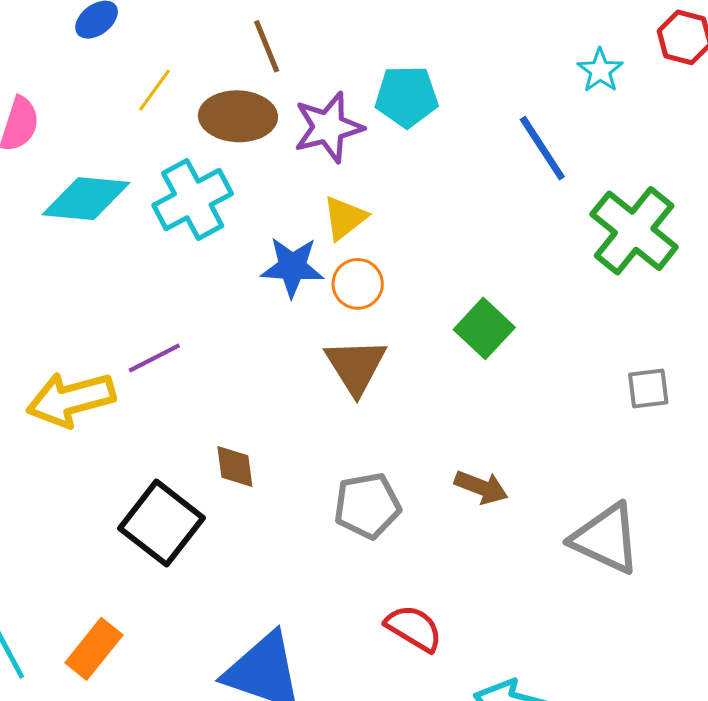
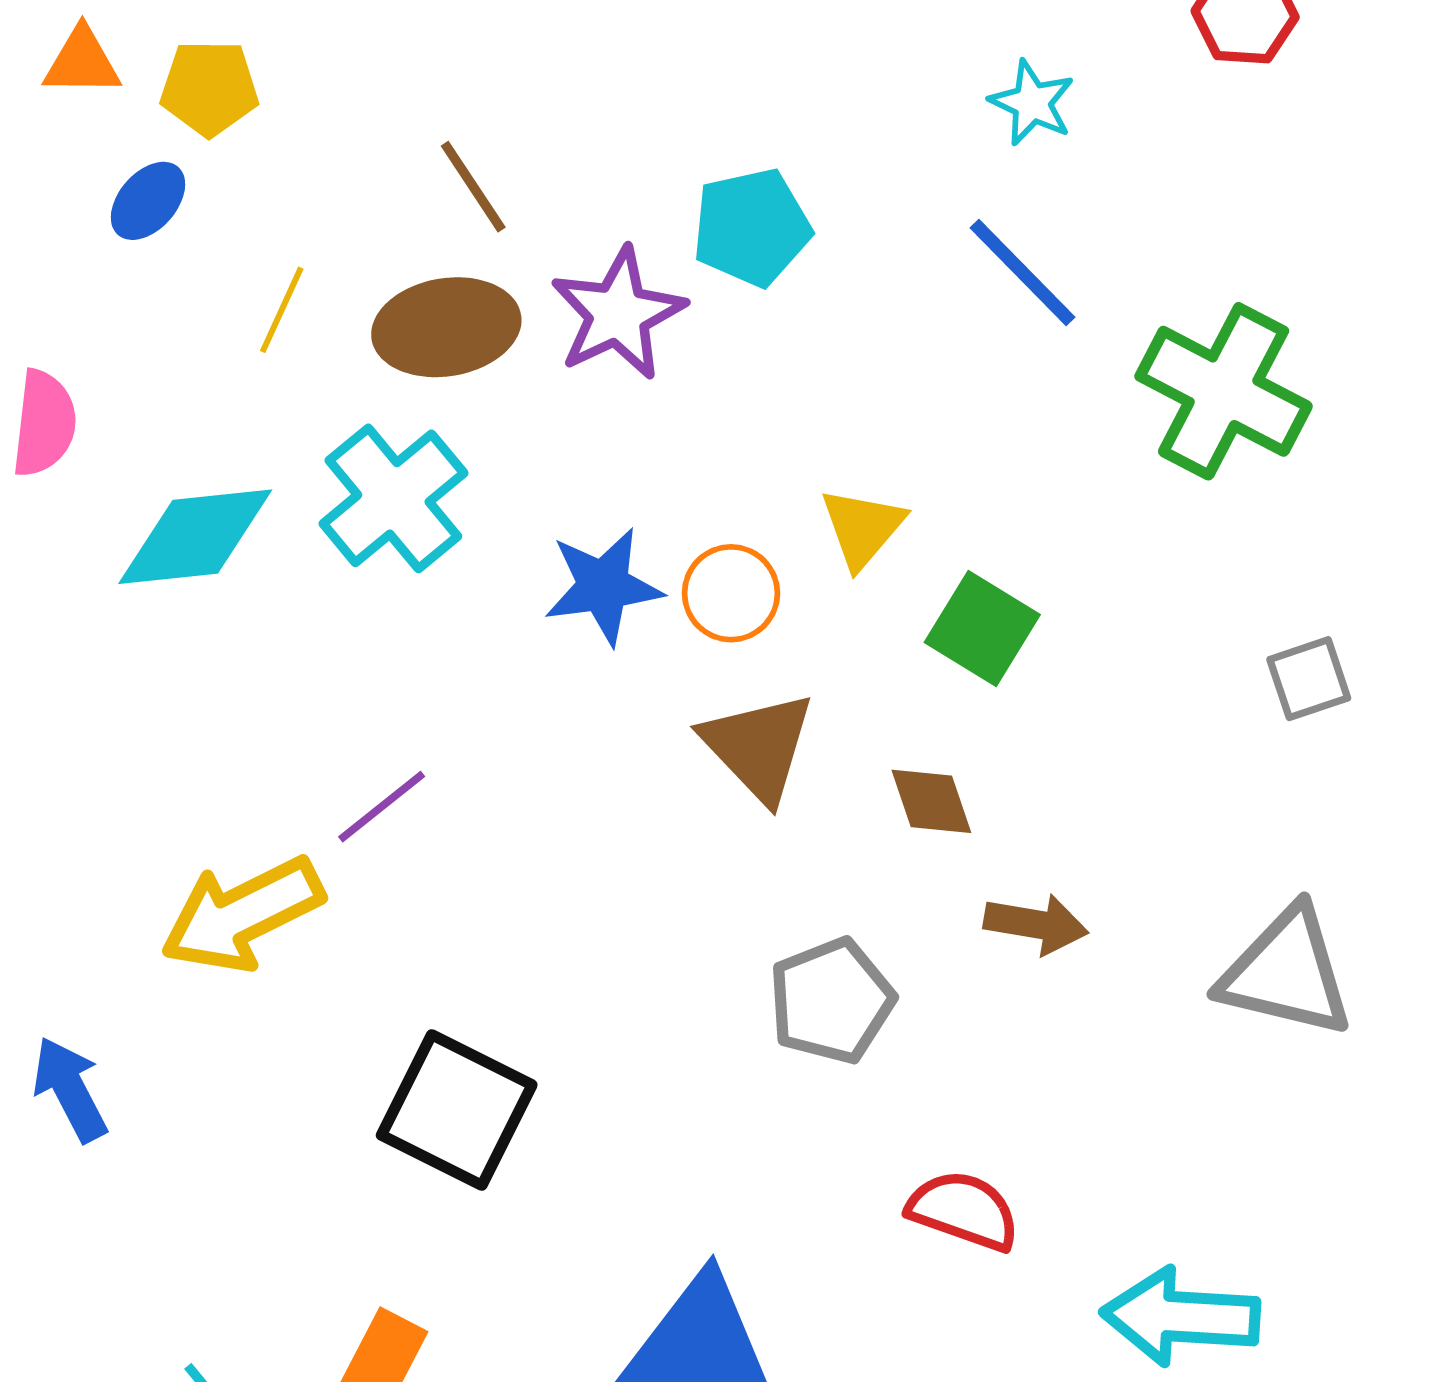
cyan star: (600, 70) -> (1032, 103), moved
yellow triangle: (345, 218) -> (862, 528), moved
brown diamond: (235, 466) -> (931, 801), moved

